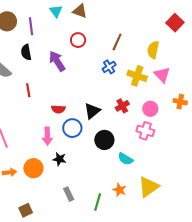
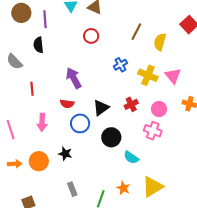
brown line: (117, 42) -> (136, 32), moved
yellow semicircle: (153, 50) -> (160, 42), moved
purple arrow: (57, 61) -> (74, 78), moved
red line: (28, 90) -> (32, 89), moved
pink arrow: (47, 136) -> (42, 122), moved

